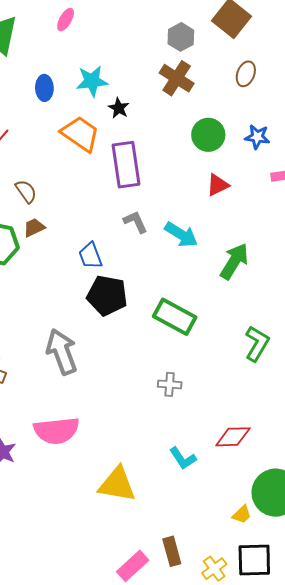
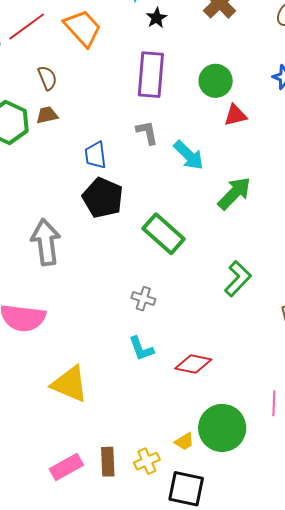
orange trapezoid: (80, 134) -> (83, 28), moved
green circle: (208, 135) -> (216, 81), moved
cyan L-shape: (183, 458) -> (141, 349), moved
yellow cross: (214, 569) -> (147, 461), moved

